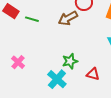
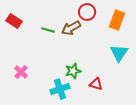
green line: (32, 19) -> (48, 30), moved
cyan cross: (57, 79) -> (60, 89), turned 30

